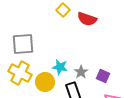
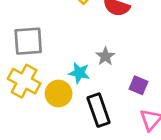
gray star: (81, 72) -> (105, 56), moved

